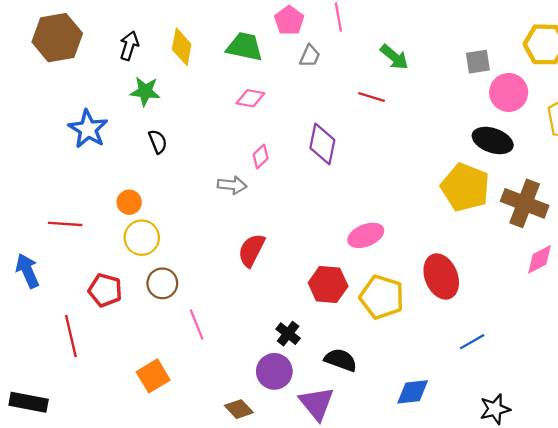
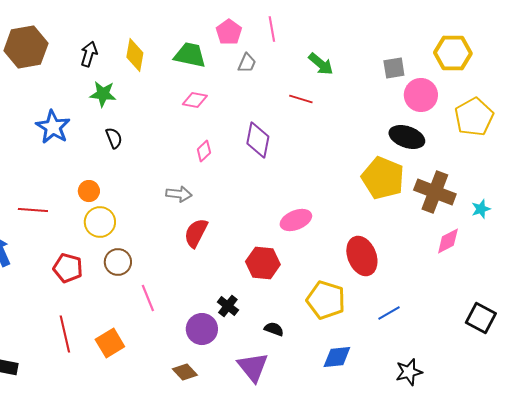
gray arrow: (232, 185) -> (179, 194), moved
yellow pentagon: (382, 297) -> (326, 300), moved
red line: (71, 336) -> (65, 334), moved
black semicircle: (341, 360) -> (274, 329), size x0.7
purple circle: (274, 371) -> (202, 329), moved

